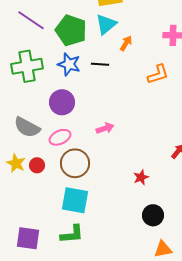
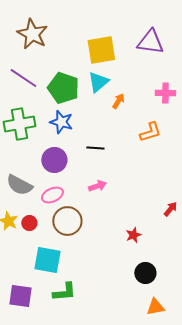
black line: (100, 64) -> (95, 148), moved
cyan square: (75, 200) -> (47, 260), moved

